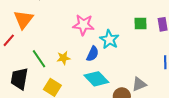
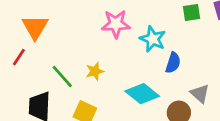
blue semicircle: (93, 54) -> (173, 63), moved
gray triangle: (139, 84) -> (200, 94), turned -49

